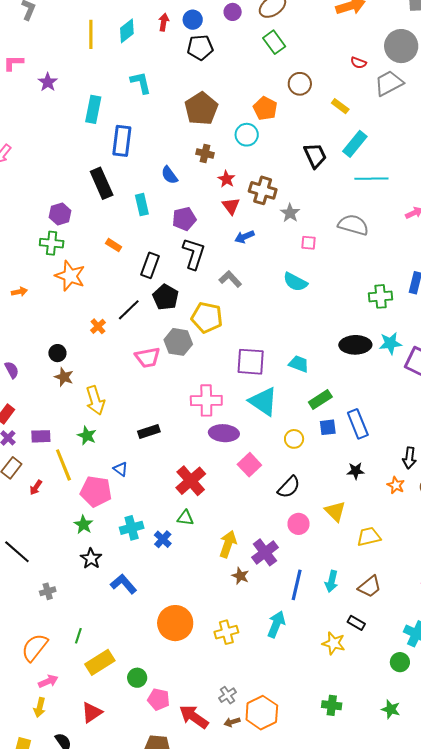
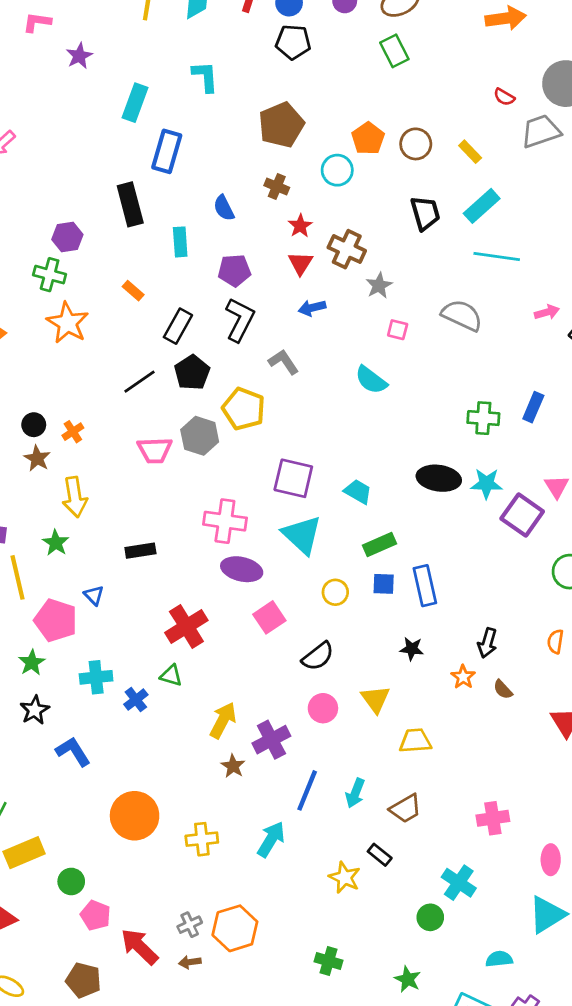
brown circle: (300, 84) -> (416, 144), moved
orange cross: (98, 326) -> (73, 432), moved
orange hexagon: (262, 713) -> (235, 928), moved

